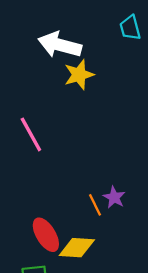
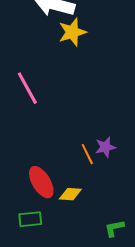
purple star: (114, 197) -> (105, 147), turned 30
yellow diamond: (77, 248) -> (70, 194), size x0.7

